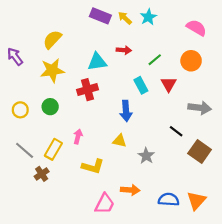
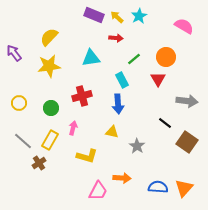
red arrow: (124, 50) -> (116, 38), moved
green line: (155, 60) -> (134, 59), moved
orange circle: (191, 61) -> (166, 57), moved
cyan rectangle: (141, 85) -> (122, 80), moved
red cross: (88, 90) -> (82, 96), moved
green circle: (50, 107) -> (51, 108), moved

